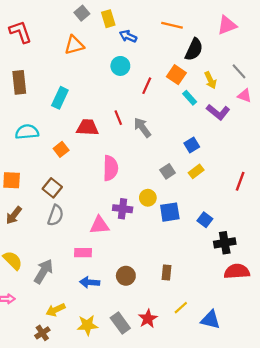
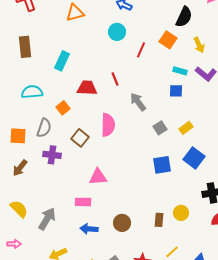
cyan rectangle: (190, 98) -> (180, 71), moved, turned -32
gray arrow: (142, 127) -> (138, 102), moved
blue square: (192, 145) -> (176, 91), moved, turned 32
brown square: (52, 188) -> (80, 138), moved
yellow circle: (148, 198) -> (181, 213), moved
purple cross: (123, 209) -> (52, 155), moved
gray semicircle: (56, 215) -> (44, 128), moved
blue square: (205, 220) -> (194, 158), moved, size x1.5

